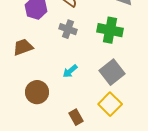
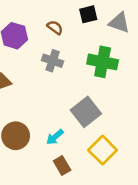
cyan arrow: (70, 71) -> (55, 137), moved
gray square: (112, 72) -> (86, 112), moved

